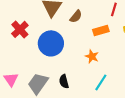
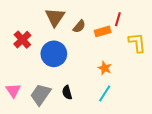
orange rectangle: (101, 30) -> (103, 31), moved
orange star: (92, 56) -> (105, 68), moved

